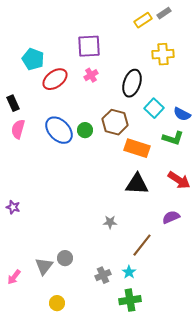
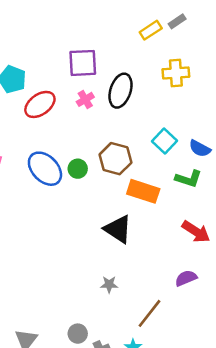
black ellipse: (132, 83) -> (120, 91), moved
black triangle: (137, 184) -> (118, 229), moved, turned 30
gray circle: (65, 258) -> (78, 334), moved

